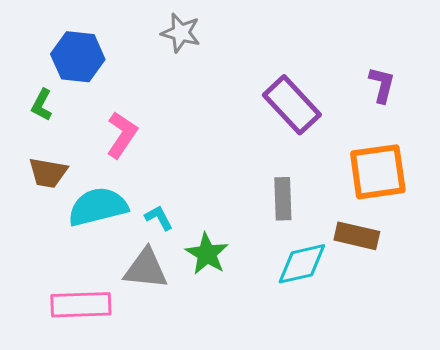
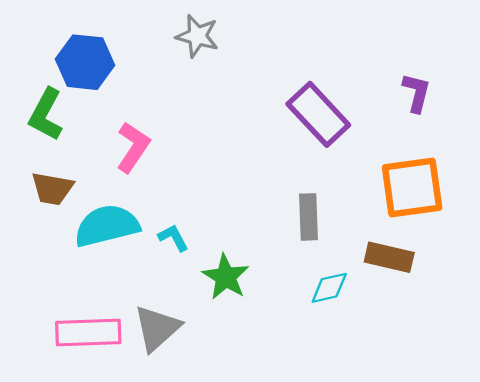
green L-shape: (42, 105) -> (46, 114), size x1.5
cyan diamond: (302, 264) -> (329, 288), size x0.7
gray triangle: (146, 269) -> (157, 328), moved, turned -48

